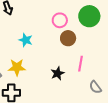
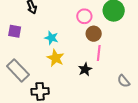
pink line: (81, 64) -> (99, 53), moved
yellow star: (17, 67) -> (56, 58), moved, turned 30

